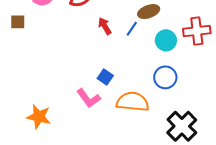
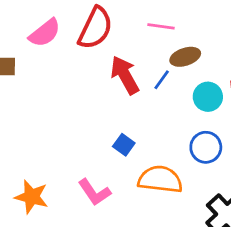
red arrow: (105, 26) -> (125, 75), size x1.6
pink L-shape: (89, 98) -> (94, 192), moved

